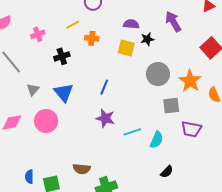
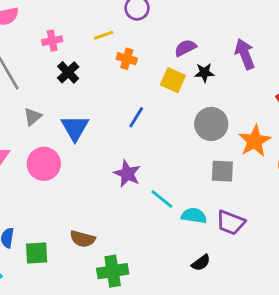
purple semicircle: (131, 24) -> (185, 48), turned -42
black cross: (62, 56) -> (68, 72), moved, turned -35
blue line: (104, 87) -> (136, 117), moved
purple trapezoid: (191, 129) -> (231, 223), moved
cyan line: (132, 132) -> (162, 199), turned 48
cyan semicircle: (157, 140) -> (194, 216), turned -114

